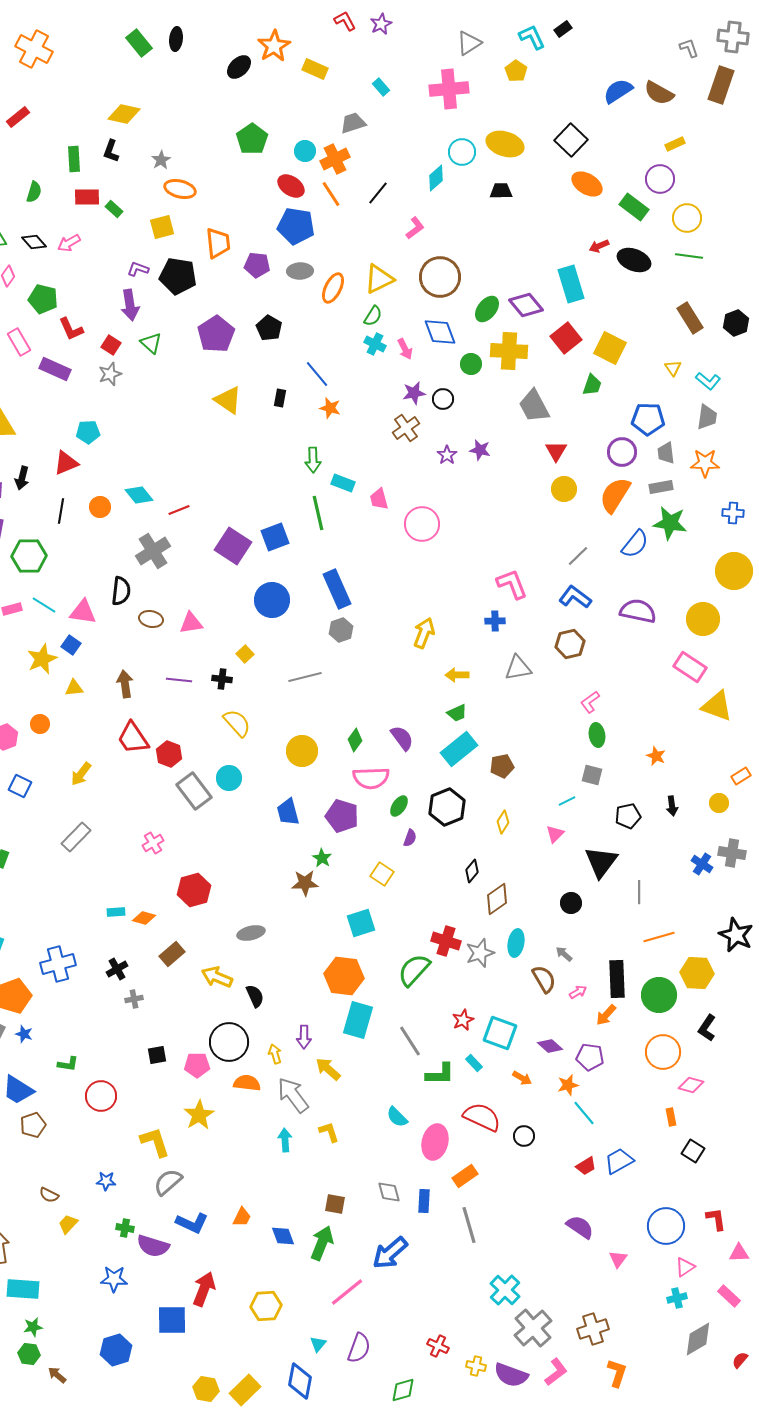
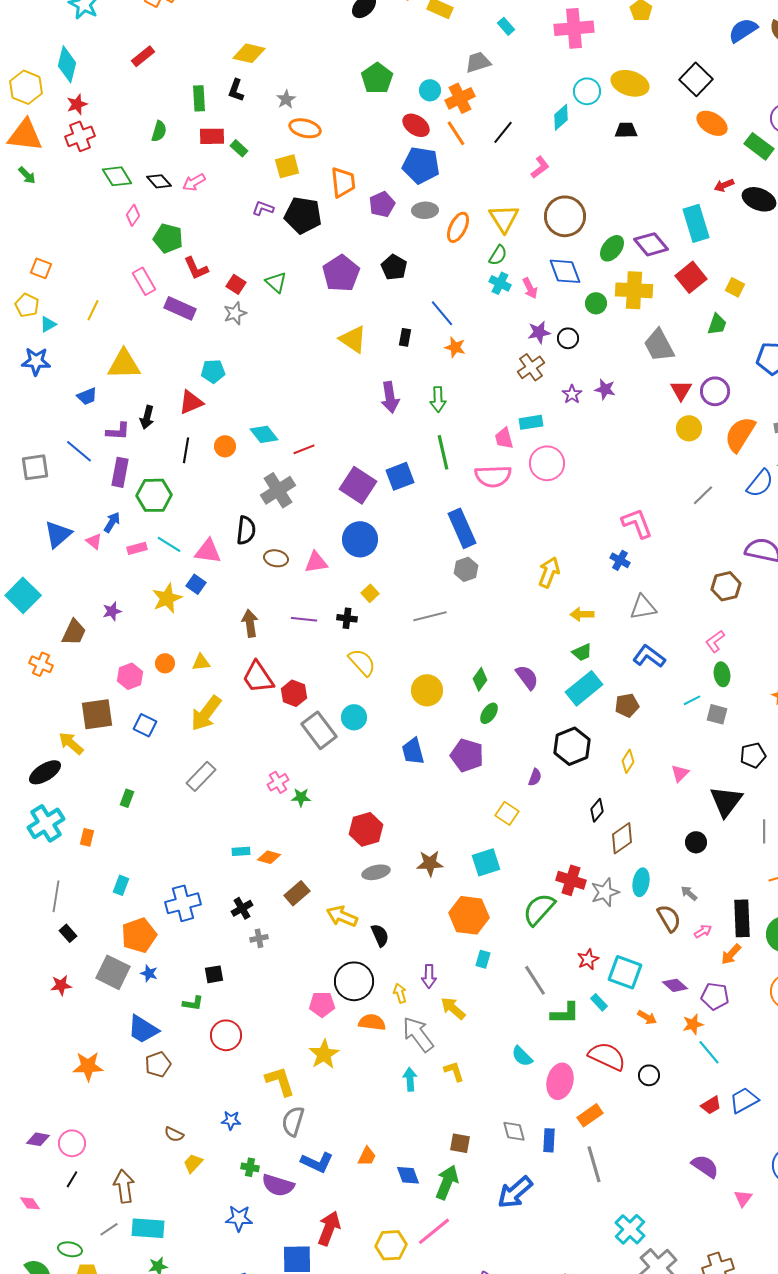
purple pentagon: (257, 265) -> (382, 204), turned -30
yellow triangle: (379, 279) -> (504, 218), turned -36
purple arrow: (130, 305) -> (390, 397), moved
yellow square: (610, 348) -> (735, 287), size x0.6
purple circle: (622, 452) -> (715, 391), moved
cyan rectangle: (343, 483) -> (531, 422), moved, turned -30
blue L-shape: (575, 597) -> (649, 656), moved
blue circle: (272, 600) -> (360, 539), moved
blue cross: (495, 621) -> (620, 560), turned 30
brown hexagon: (570, 644) -> (726, 586), moved
yellow triangle: (74, 688) -> (201, 662), moved
yellow arrow: (81, 774) -> (206, 713), size x1.5
pink semicircle: (371, 778) -> (493, 476), moved
cyan line: (567, 801) -> (692, 700), moved
green ellipse: (399, 806) -> (489, 713), moved
green star: (322, 858) -> (301, 797), moved, turned -30
brown star: (305, 883) -> (430, 863), moved
red hexagon: (194, 890) -> (366, 829), moved
cyan rectangle: (358, 1020) -> (483, 959), size x0.5
black square: (157, 1055) -> (214, 974), moved
gray semicircle: (168, 1182) -> (293, 1121), turned -32
pink line: (347, 1292) -> (434, 1231), moved

